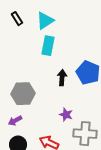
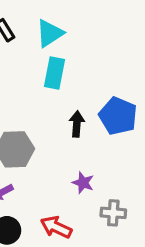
gray cross: (85, 134) -> (113, 213), size x0.7

